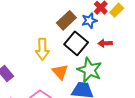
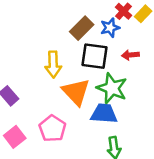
black square: (76, 43) -> (94, 56), turned -30
orange triangle: (60, 72) -> (76, 92), size x1.4

